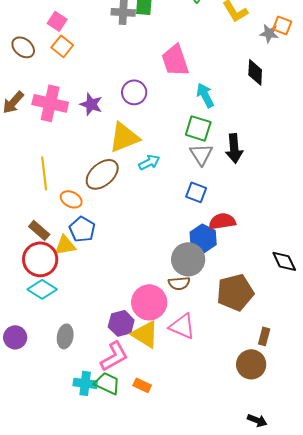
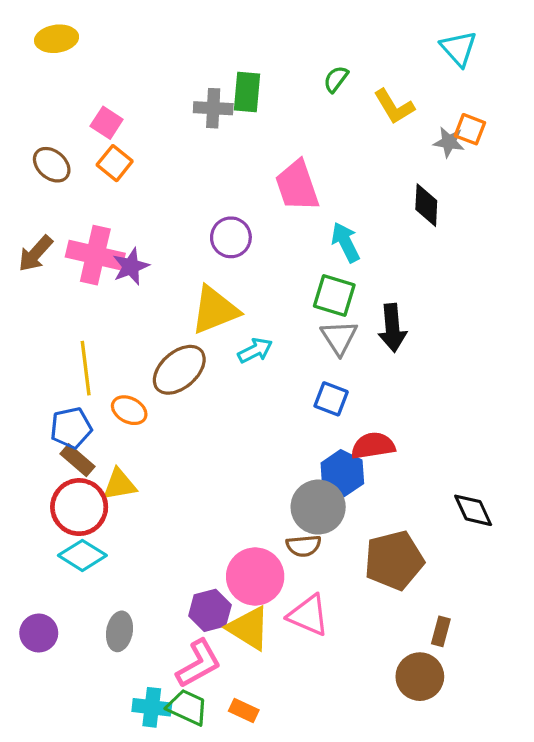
purple star: (91, 104) -> (131, 266), moved, turned 30
blue pentagon: (82, 229) -> (71, 428), moved, turned 30

